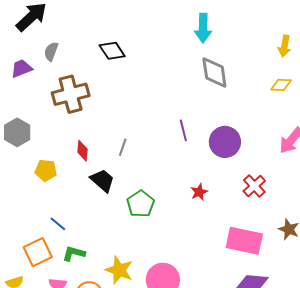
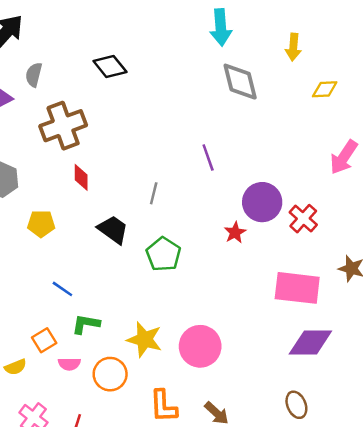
yellow arrow: (284, 46) -> (293, 47), moved
purple circle: (225, 142) -> (262, 202), moved
gray line: (123, 147) -> (154, 193), moved
red diamond: (83, 151) -> (81, 177), moved
orange square: (38, 252) -> (44, 340), moved, size x0.7

